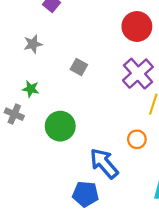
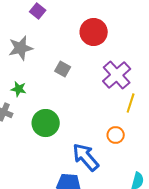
red circle: (137, 26) -> (94, 32), moved
gray star: (33, 44) -> (21, 48), size x1.4

